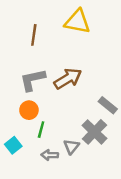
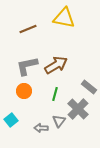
brown line: (34, 35) -> (28, 29), turned 60
green line: (41, 130) -> (55, 94), moved

